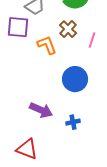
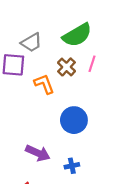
pink line: (92, 40) -> (92, 64), moved

